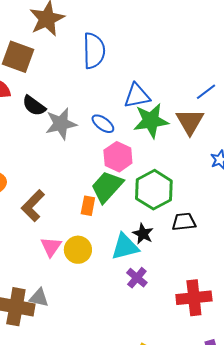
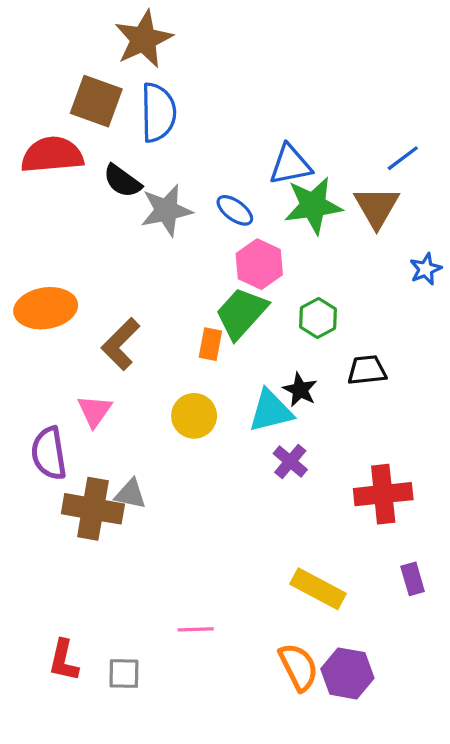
blue semicircle: (94, 51) -> (158, 113), moved
green hexagon: (154, 190) -> (318, 318), size x0.6
pink triangle: (51, 247) -> (95, 411), moved

